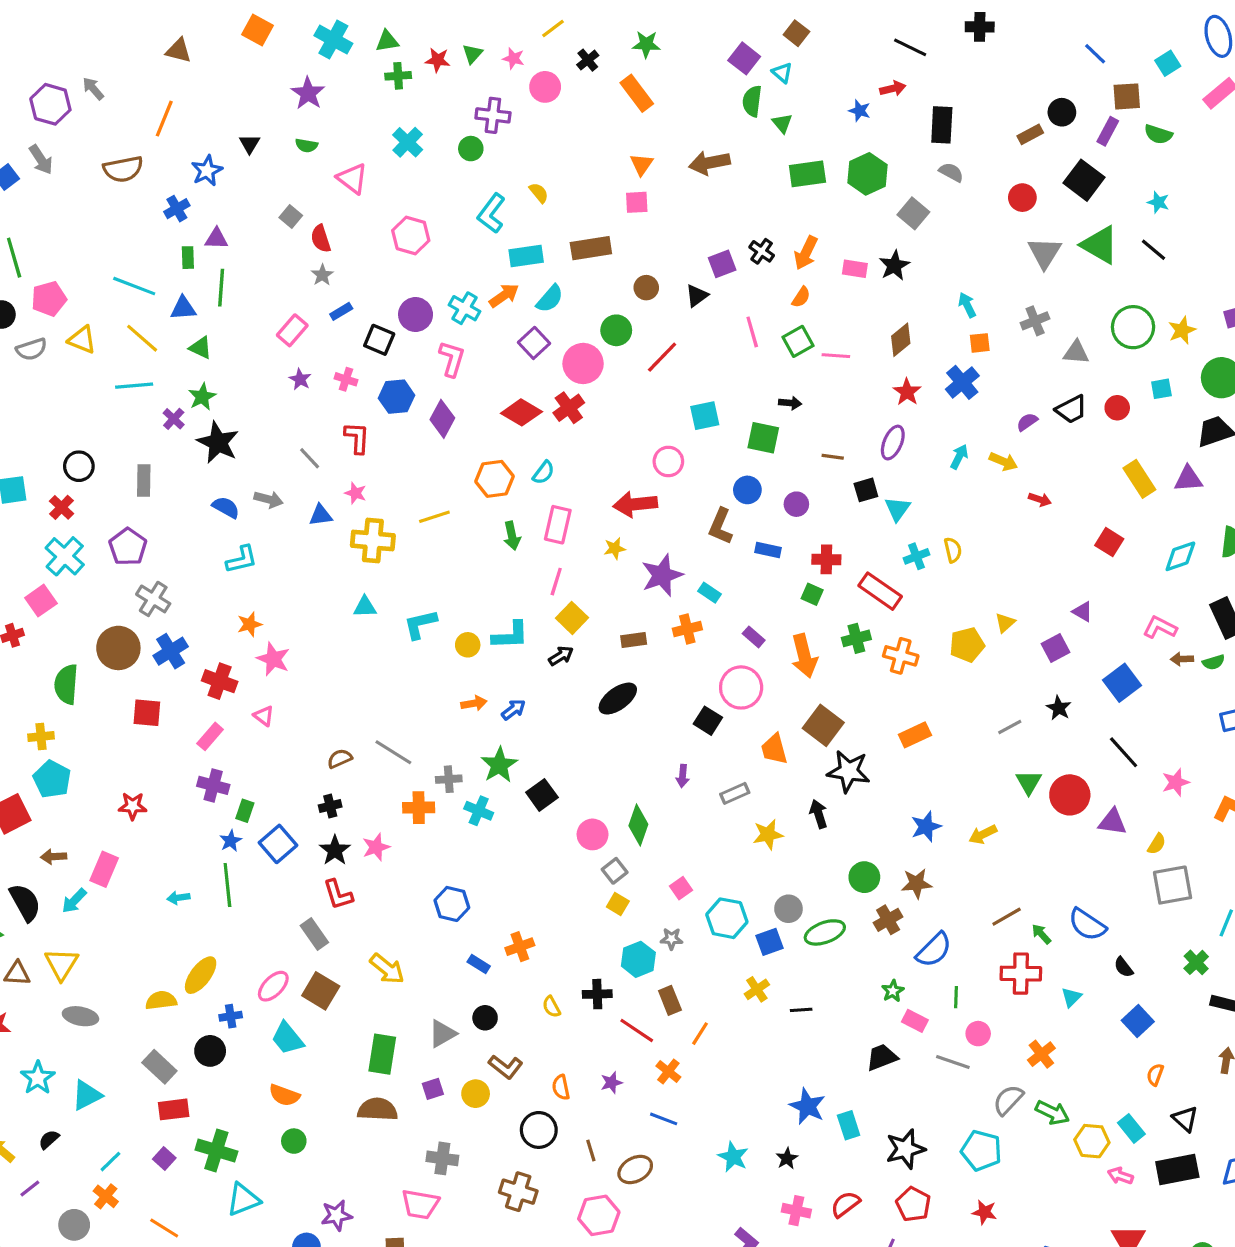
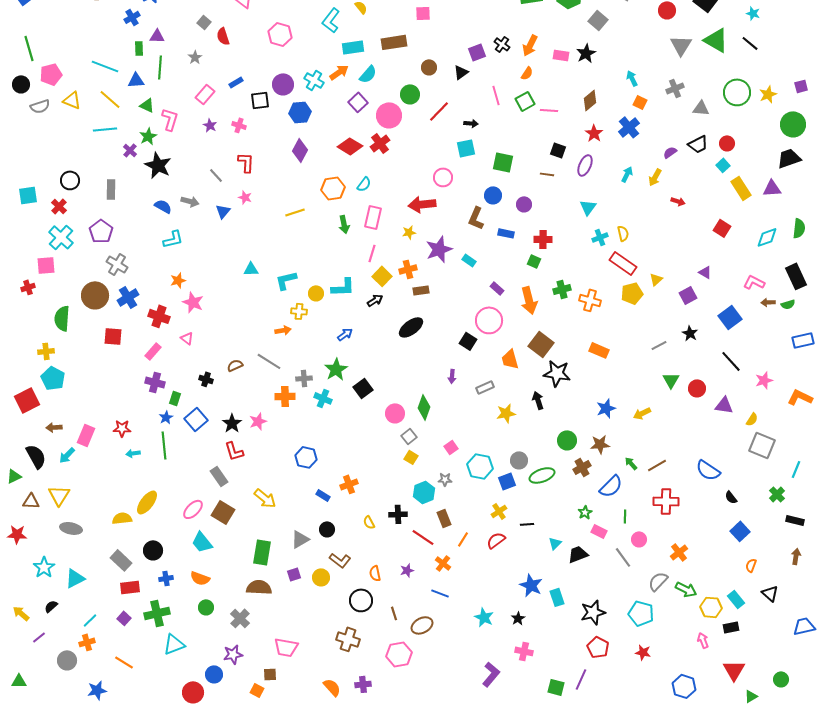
gray star: (322, 275) -> (195, 57), moved
black square: (379, 340) -> (260, 100), turned -30
orange square: (980, 343) -> (640, 102), turned 32
pink L-shape: (452, 359) -> (170, 119), moved
cyan square: (1161, 389) -> (723, 165), moved, turned -32
blue hexagon: (397, 397) -> (300, 112), moved
black arrow: (790, 403) -> (471, 123), moved
yellow arrow: (1003, 461) -> (655, 177), turned 96
black square: (866, 490) -> (558, 150), moved, turned 35
blue triangle: (321, 515) -> (223, 211), turned -42
yellow cross: (373, 540) -> (299, 311), moved, size x0.6
red rectangle: (880, 591) -> (623, 263), moved
pink square: (41, 601) -> (46, 265), turned 30
orange cross: (687, 629) -> (408, 269), moved
orange arrow: (474, 703) -> (283, 330), moved
orange rectangle: (915, 735) -> (599, 350), turned 48
red circle: (1070, 795) -> (697, 388), size x0.7
red star: (133, 806) -> (122, 428), moved
black cross: (330, 806) -> (206, 379), moved, turned 32
gray square: (1173, 885) -> (762, 445), turned 32
green arrow: (1041, 934) -> (631, 463), moved
cyan triangle: (1071, 997) -> (555, 543), moved
blue cross: (231, 1016) -> (166, 578), moved
gray line: (953, 1062) -> (623, 557), turned 35
green cross: (216, 1151) -> (157, 613), turned -30
gray cross: (442, 1158) -> (240, 618), moved, turned 36
black rectangle: (1177, 1169) -> (731, 627), moved, size x0.6
pink arrow: (1120, 1176) -> (703, 640), moved, turned 49
orange cross: (106, 1196) -> (87, 642), turned 35
red semicircle: (845, 1204) -> (496, 540), moved

